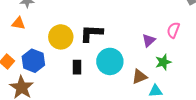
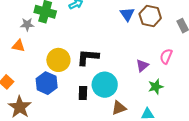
blue hexagon: (33, 61) -> (47, 83), moved
black rectangle: (77, 67) -> (83, 93), moved
brown triangle: (139, 77) -> (119, 108), moved

